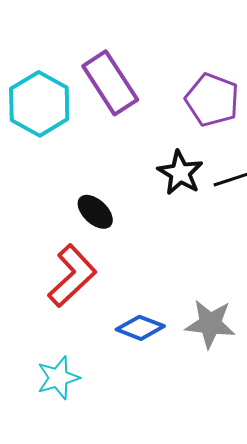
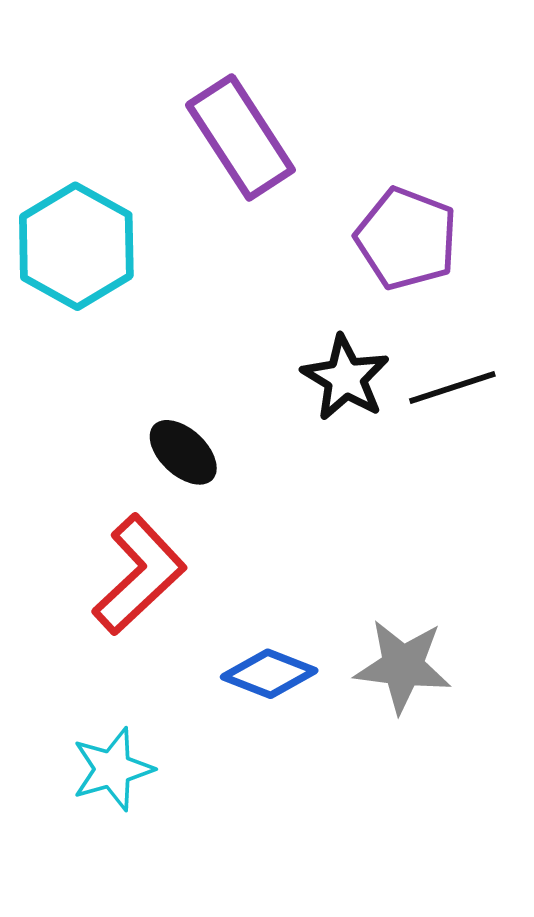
purple rectangle: (110, 83) -> (240, 137), moved

